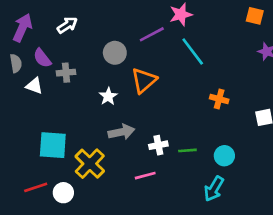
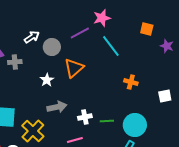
orange square: (255, 16) -> (147, 29), moved
white arrow: (67, 25) -> (32, 37), moved
cyan circle: (224, 156) -> (135, 125), size x1.5

